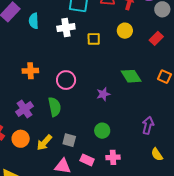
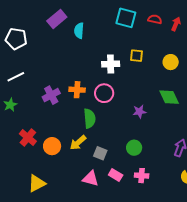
white cross: (66, 28) -> (111, 64), moved
yellow circle: (125, 31) -> (171, 62), moved
orange cross: (30, 71) -> (77, 90), moved
purple cross: (25, 109) -> (51, 95), moved
yellow arrow: (44, 143) -> (78, 143), moved

